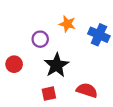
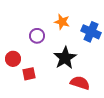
black star: (56, 65) -> (65, 58), moved
red square: (49, 94) -> (29, 74), moved

